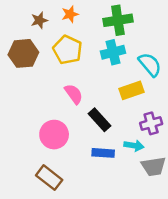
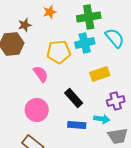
brown star: (39, 20) -> (25, 25), moved
yellow pentagon: (68, 50) -> (59, 52), moved, turned -30
cyan semicircle: (150, 65) -> (115, 38), moved
pink semicircle: (74, 94) -> (41, 74), moved

